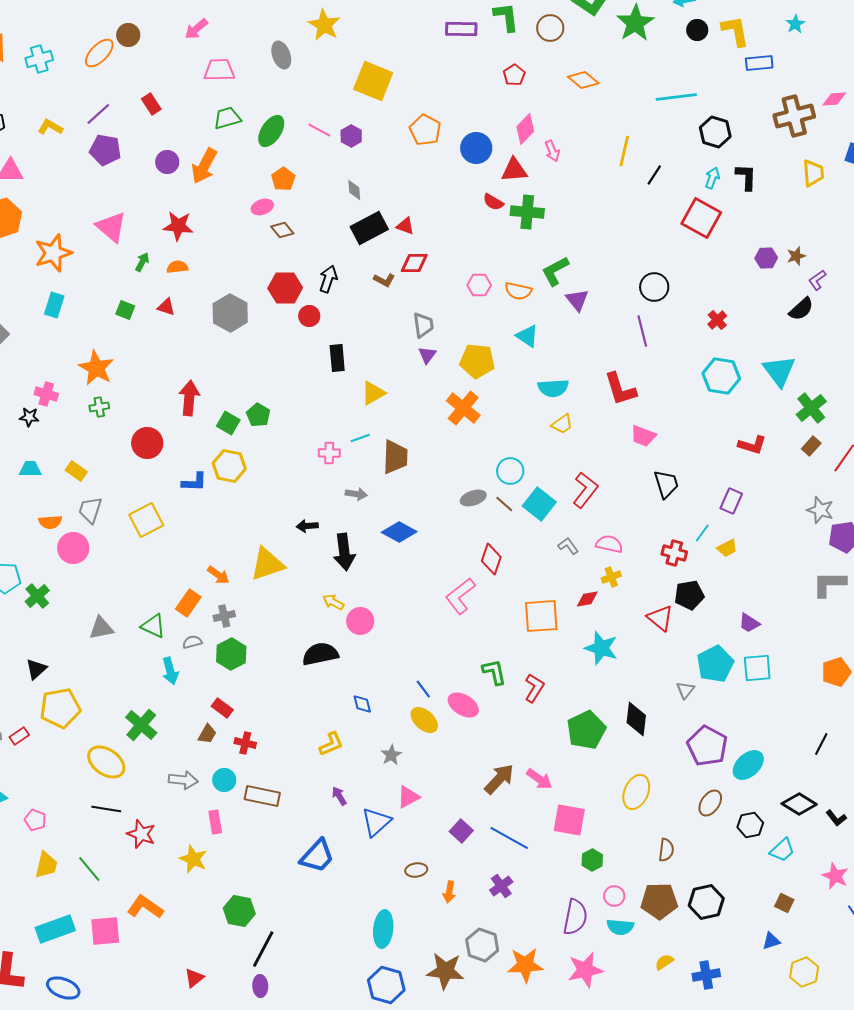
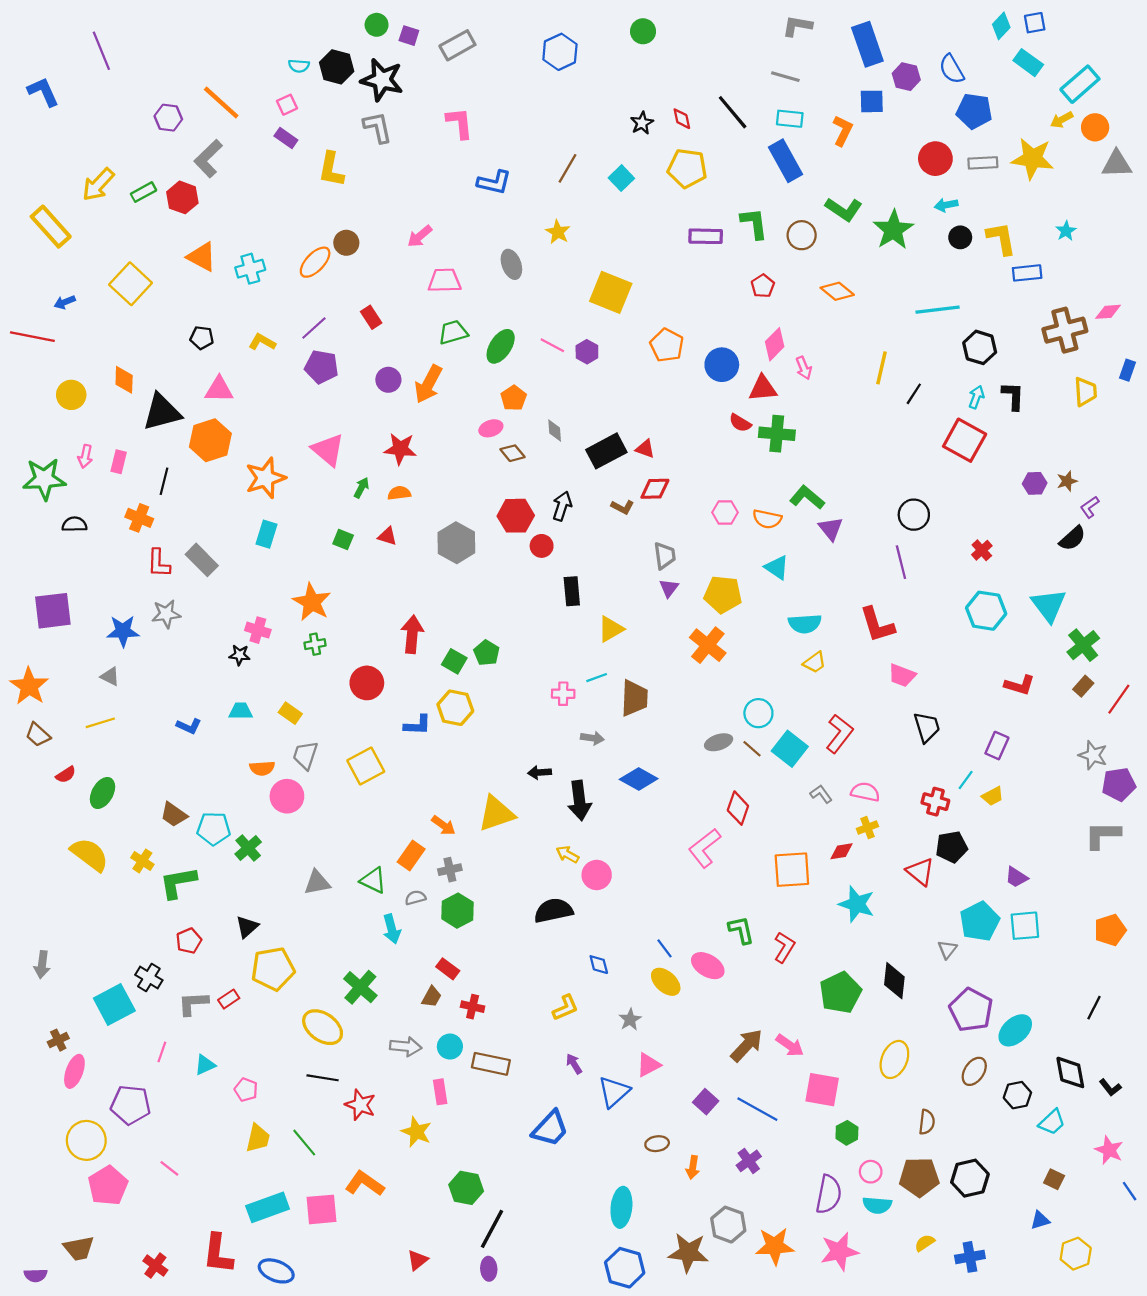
yellow star: (324, 25) -> (558, 232), size x0.7
gray diamond: (354, 190) -> (555, 430), moved
green L-shape: (555, 271) -> (807, 497), turned 68
black diamond: (799, 804) -> (1070, 1072), turned 48

